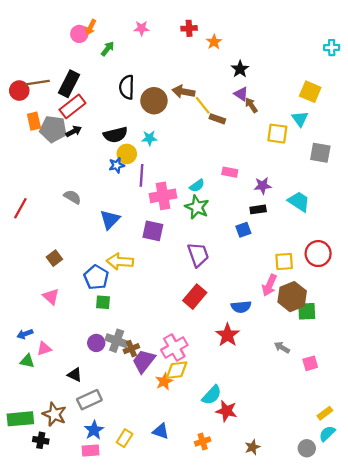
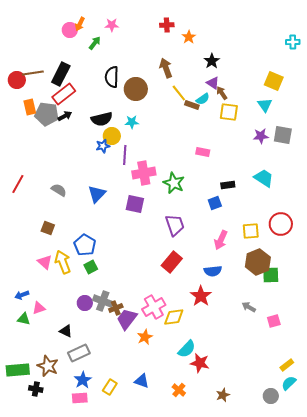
pink star: (142, 28) -> (112, 25), moved
brown arrow: (183, 92) -> (166, 68), moved, turned 60
yellow square: (277, 134) -> (229, 112), moved
cyan semicircle: (197, 186) -> (203, 99), moved
purple star: (263, 186) -> (261, 136), moved
gray semicircle: (72, 197) -> (59, 190), moved
brown square: (54, 258) -> (48, 228), turned -32
yellow arrow: (120, 261) -> (63, 262), moved, turned 65
pink arrow: (269, 285) -> (221, 240), moved
green square: (103, 302) -> (91, 267), turned -32
yellow diamond: (177, 370) -> (174, 317), moved
orange cross: (203, 441) -> (179, 390), turned -32

